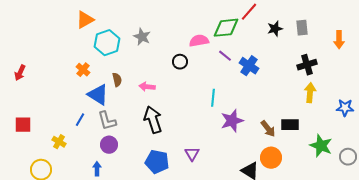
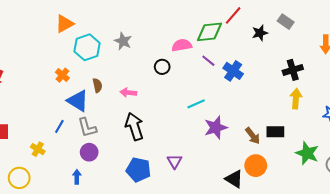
gray rectangle: (302, 28) -> (286, 22), moved, turned -49
cyan line: (213, 98) -> (196, 104), turned 60

